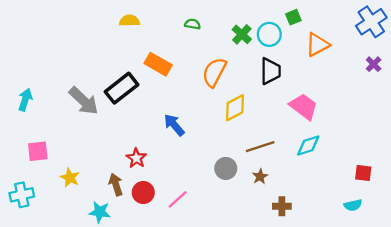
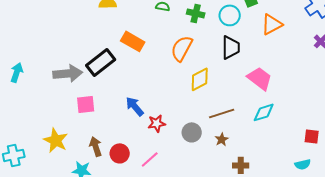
green cross: (242, 34) -> (196, 13), moved, turned -30
gray arrow: (84, 101) -> (68, 73), turned -48
blue arrow: (174, 125) -> (135, 106), moved
pink square: (38, 151) -> (86, 104), moved
red star: (136, 158) -> (157, 123), moved, turned 30
yellow star: (70, 178) -> (56, 140), size x1.4

